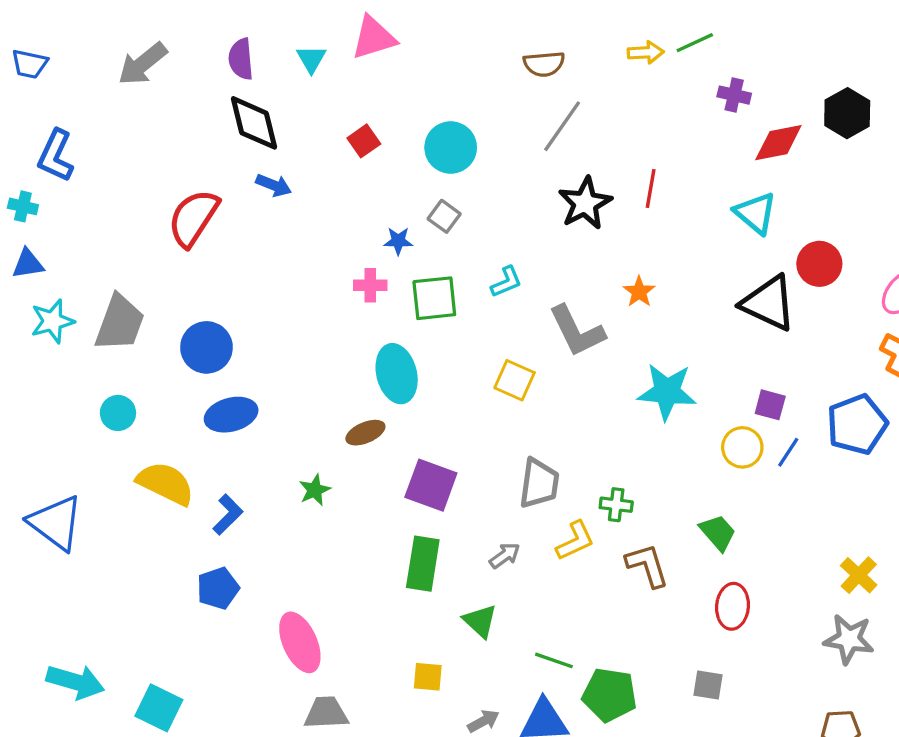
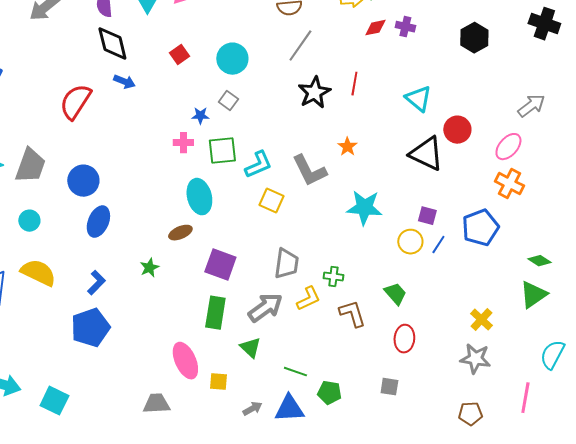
red diamond: (778, 143) -> (375, 28), moved, size x0.7
cyan L-shape: (506, 282) -> (258, 165), moved, size x1.4
blue ellipse: (231, 415) -> (98, 222), turned -52
yellow semicircle: (166, 483) -> (38, 273), moved
gray arrow: (505, 556) -> (265, 308), size x1.8
blue pentagon: (218, 588) -> (90, 328), size x1.5
pink ellipse: (300, 642) -> (185, 361), moved
green pentagon: (610, 695) -> (329, 393), size x0.7

